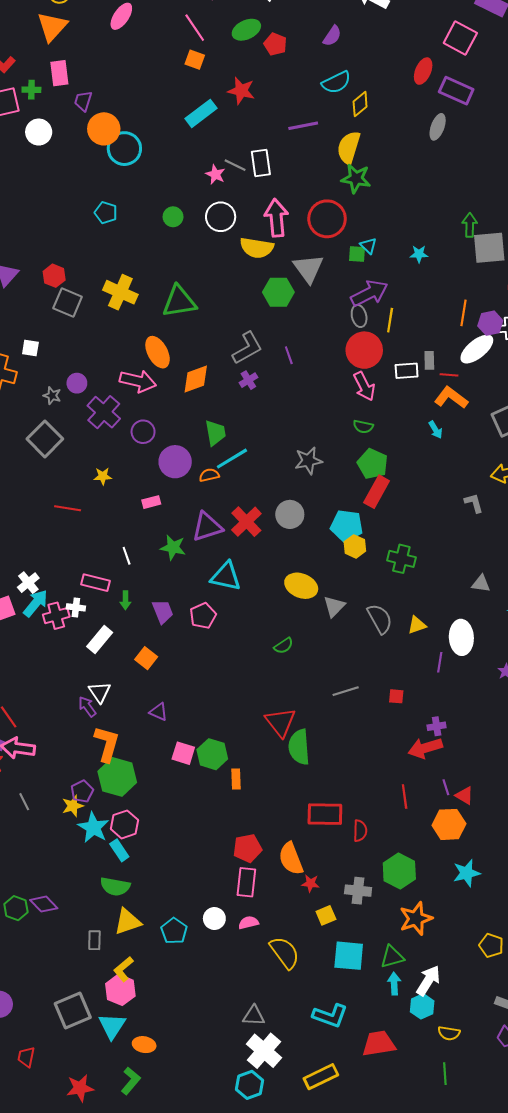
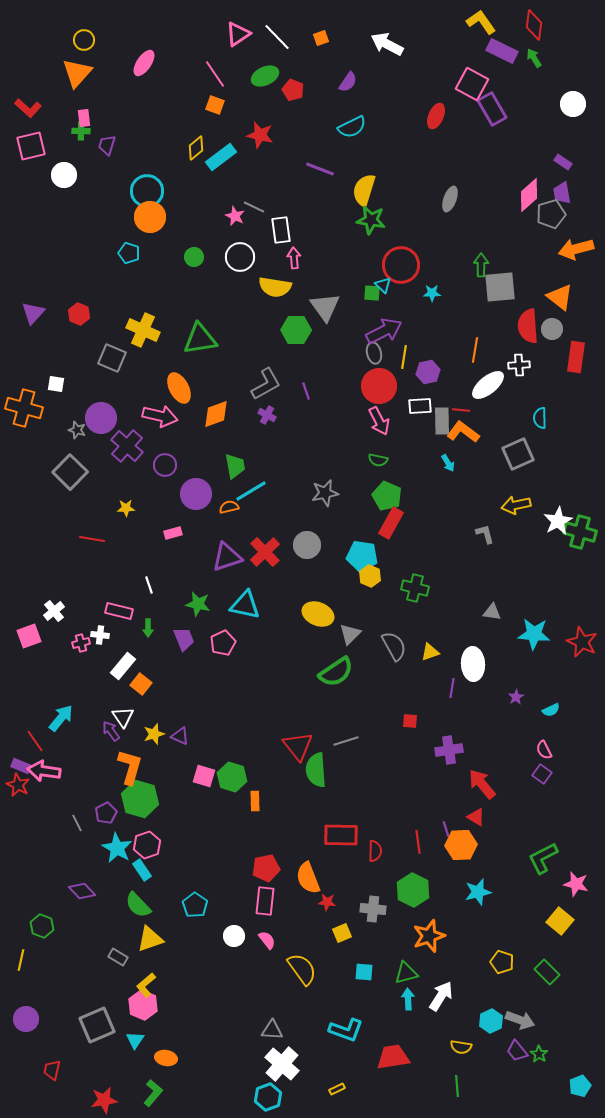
pink rectangle: (59, 73) -> (84, 118), size x0.7
green cross: (31, 90) -> (81, 131), moved
purple rectangle: (456, 91) -> (492, 109), moved, turned 36
yellow diamond: (360, 104) -> (196, 148), moved
purple line: (303, 126) -> (320, 169), turned 32
gray ellipse: (438, 127) -> (450, 199), moved
orange circle: (104, 129) -> (150, 217), moved
white rectangle: (261, 163) -> (281, 230), moved
pink arrow: (276, 218) -> (294, 258), size x0.6
red circle: (327, 219) -> (401, 265), moved
gray square: (68, 303) -> (112, 358), moved
purple hexagon: (490, 323) -> (428, 372), moved
gray rectangle: (429, 360) -> (442, 421), moved, size x1.5
purple cross: (248, 380) -> (267, 415), turned -30
purple circle: (77, 383) -> (101, 418), size x1.6
green star: (173, 547) -> (198, 604), moved
cyan arrow: (36, 603) -> (61, 718), moved
pink cross: (56, 616) -> (81, 643), size x0.7
green semicircle: (284, 646) -> (336, 672), moved, size x1.8
orange square: (146, 658) -> (141, 684), moved
gray line: (346, 691) -> (346, 741), moved
purple cross: (437, 726) -> (449, 750), size x1.5
red arrow: (425, 748) -> (482, 784), moved, turned 68
purple line: (446, 787) -> (446, 829), moved
red line: (405, 797) -> (418, 842), moved
gray line: (24, 802) -> (77, 823), moved
yellow star: (73, 806) -> (154, 734), moved
green semicircle: (115, 886) -> (138, 905), turned 36
purple diamond: (44, 904) -> (82, 891), moved
pink semicircle: (248, 923) -> (267, 940), turned 66
cyan pentagon: (174, 931) -> (195, 905), moved
gray rectangle: (94, 940) -> (118, 957), turned -60
cyan square: (349, 956) -> (364, 972), size x0.6
cyan hexagon: (422, 1006) -> (491, 1021), moved
cyan triangle: (112, 1026) -> (135, 1040), size x0.7
yellow rectangle: (321, 1077) -> (337, 1089), size x0.5

